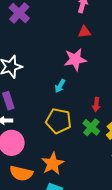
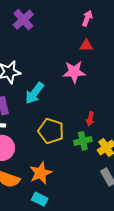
cyan arrow: (60, 86) -> (34, 93), moved, size x1.6
green cross: (91, 127) -> (83, 141), turned 30

